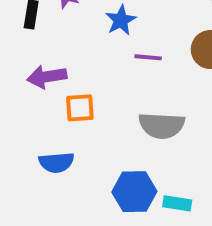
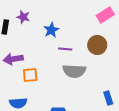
gray semicircle: (162, 125) -> (74, 71), moved

